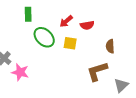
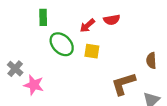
red semicircle: (87, 25) -> (112, 20), moved
brown semicircle: (110, 46) -> (151, 61), moved

